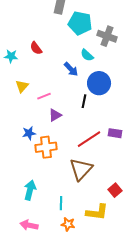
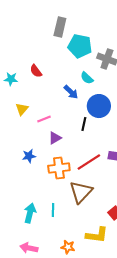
orange cross: (46, 147) -> (59, 168), moved
cyan line: (61, 203) -> (53, 210), moved

